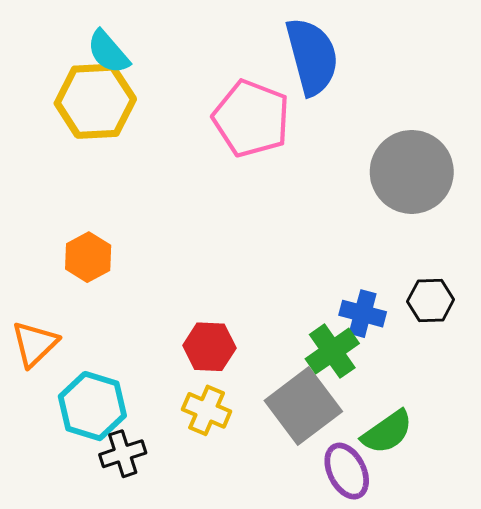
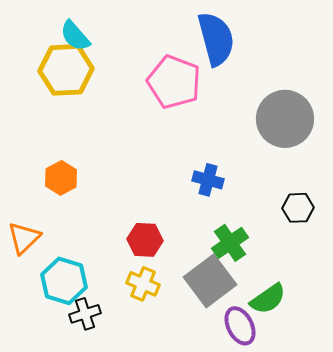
blue cross: (363, 314) -> (208, 180), moved

